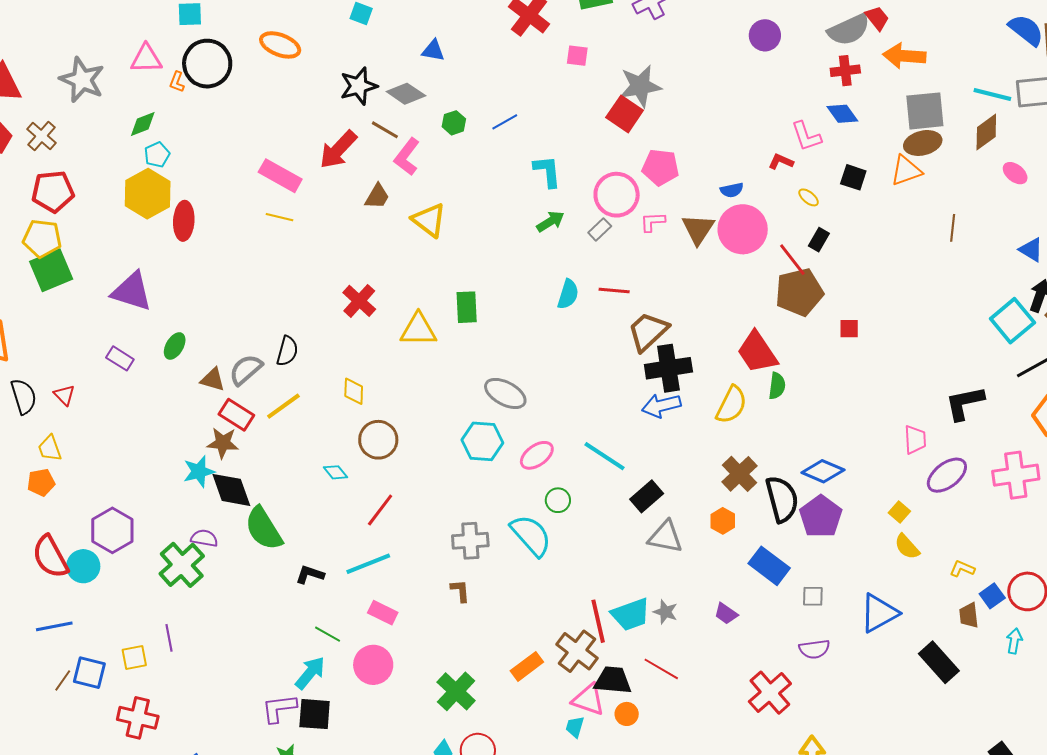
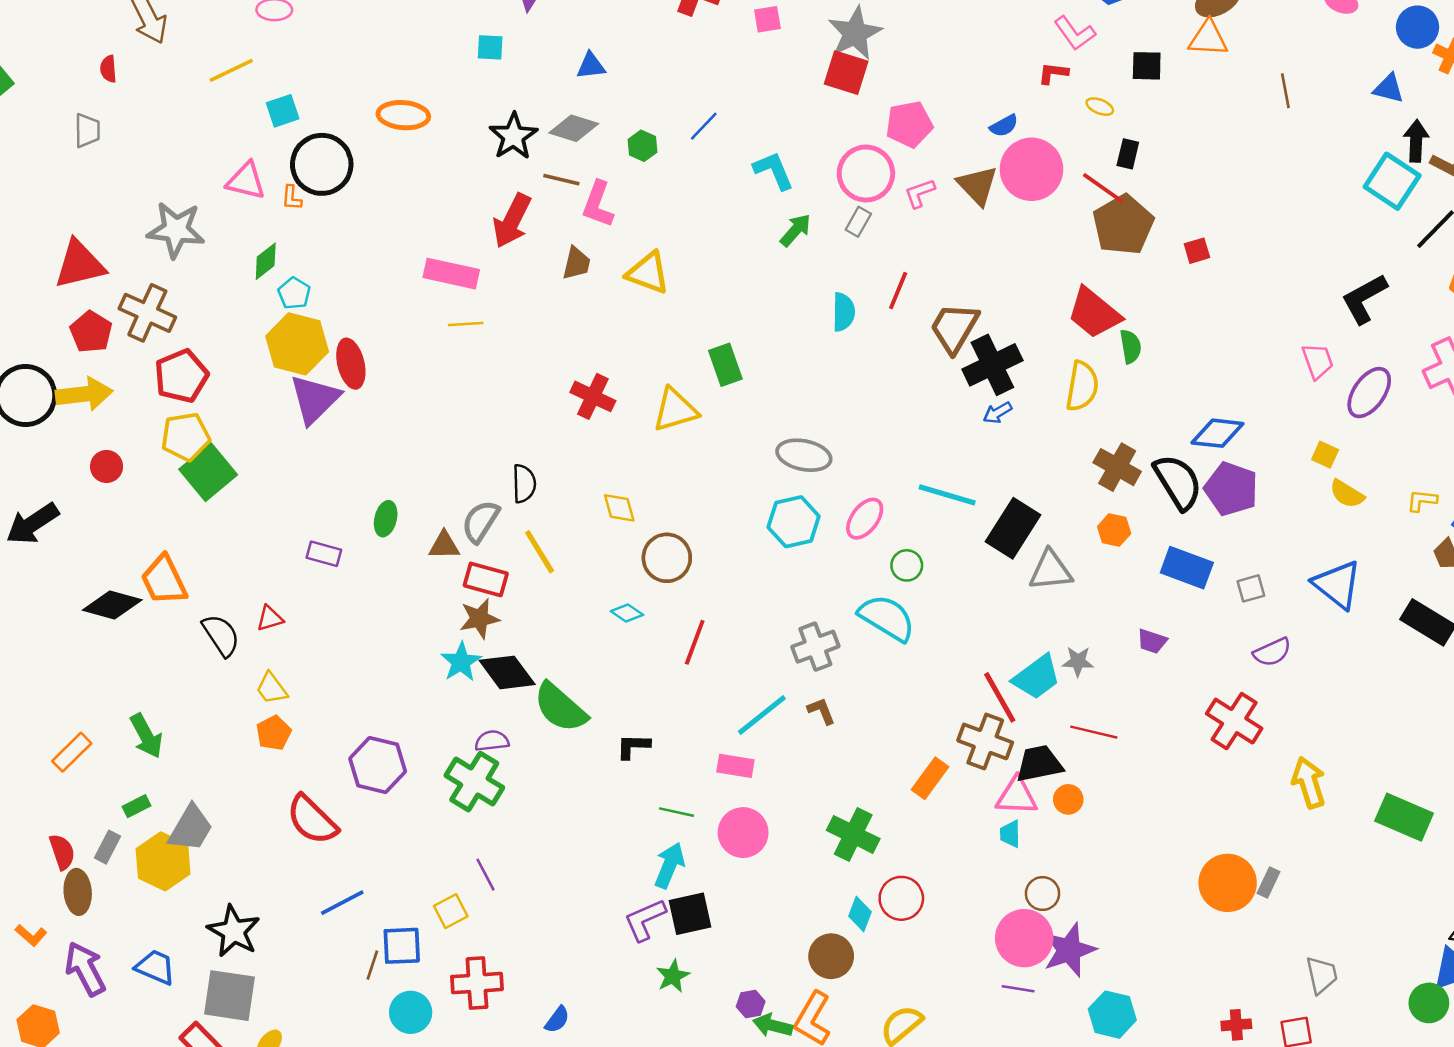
pink triangle: (146, 59) -> (246, 181), turned 32
brown cross: (42, 136) -> (147, 313), size x1.4
orange triangle: (906, 171) -> (1208, 38), turned 40
purple triangle: (132, 291) -> (315, 399), moved, turned -45
red line: (614, 291) -> (898, 291), turned -56
red triangle: (64, 395) -> (270, 618), turned -45
yellow line: (283, 406) -> (540, 552), turned -69
blue arrow: (661, 406) -> (998, 413), size x0.6
black rectangle: (647, 496) -> (1013, 528), size x1.4
cyan line: (368, 564) -> (762, 715), moved
cyan circle: (83, 566) -> (411, 1012), moved
blue triangle: (879, 613) -> (1337, 585), turned -36

